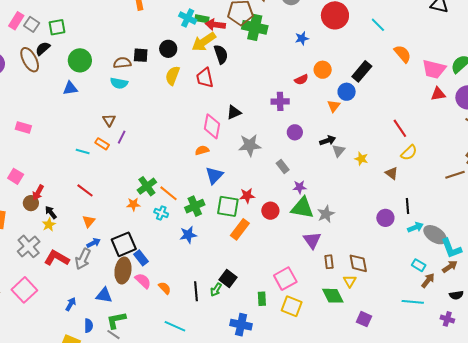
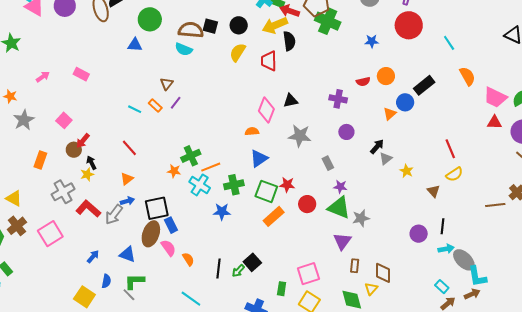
brown semicircle: (122, 63) -> (191, 30), size x1.4
black arrow: (328, 141) -> (377, 146), turned -42
orange line: (169, 193) -> (211, 167), turned -72
cyan cross: (161, 213) -> (200, 185), size x1.5

